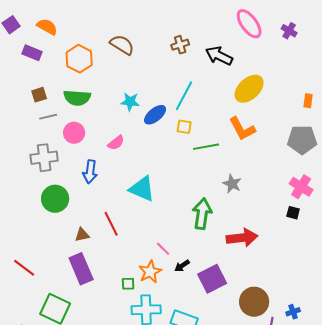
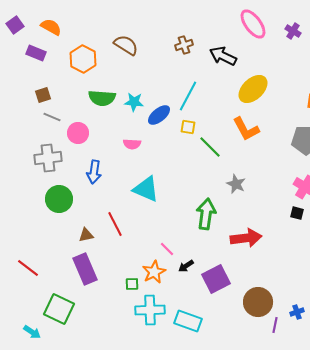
green semicircle: (77, 98) -> (102, 98), moved
gray line: (48, 117) -> (52, 117), turned 36
pink semicircle: (116, 143) -> (132, 144), moved, turned 42
green line: (206, 147) -> (210, 147), turned 55

